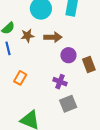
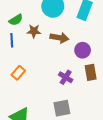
purple circle: (68, 55) -> (83, 50), moved
purple cross: (60, 82) -> (66, 77), moved

